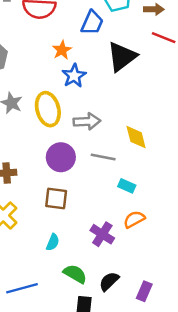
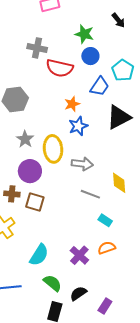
purple circle: (61, 157) -> (30, 171), moved
brown square: (56, 199) -> (35, 202), moved
cyan semicircle: (53, 242) -> (39, 255), size x1.6

